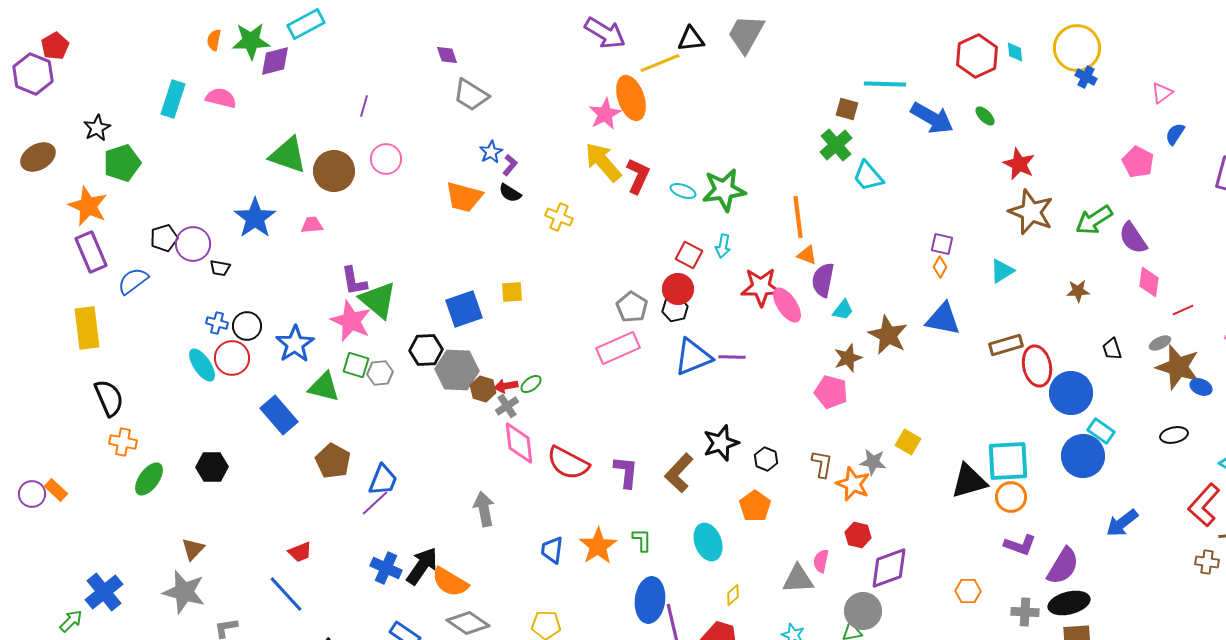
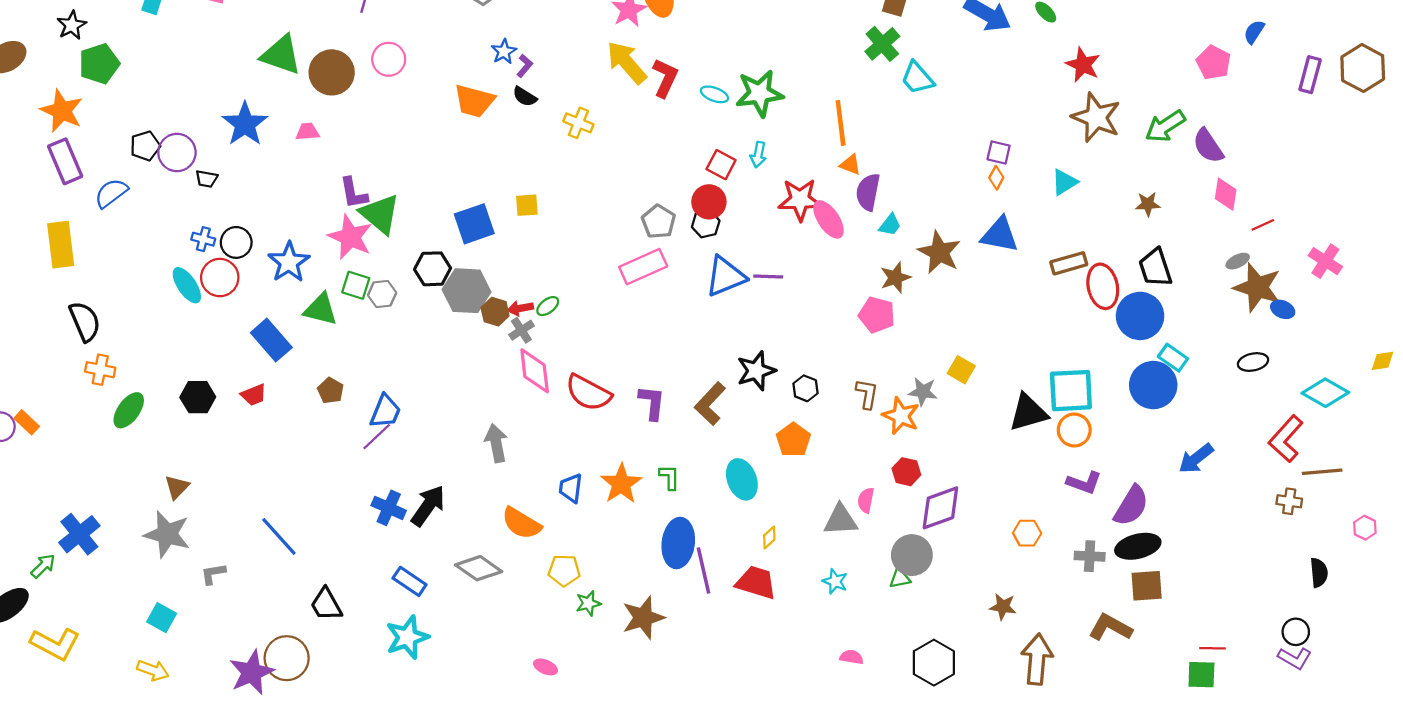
black trapezoid: (1112, 349) -> (1155, 268), moved, size x1.6
brown pentagon: (333, 461) -> (331, 391), size x0.7
red trapezoid: (300, 552) -> (254, 395), moved
orange semicircle: (450, 582) -> (521, 523), moved

